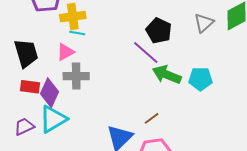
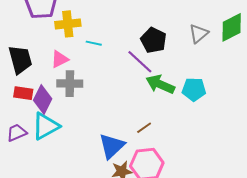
cyan line: (77, 33) -> (94, 43), moved

